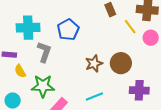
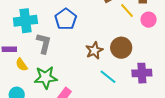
cyan line: (94, 96) -> (108, 77), moved, turned 66

